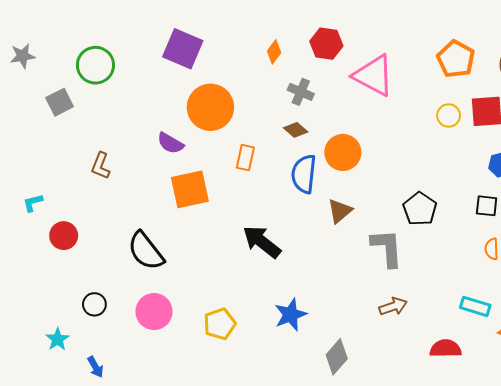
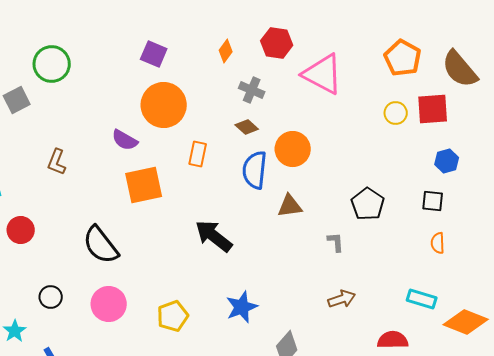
purple square: (183, 49) -> (154, 54), moved, size x0.7
brown triangle: (340, 211) -> (290, 206), turned 32
gray L-shape: (387, 248) -> (336, 242), size x0.5

